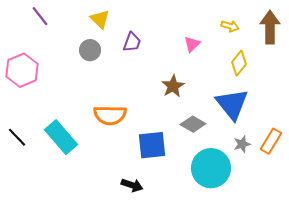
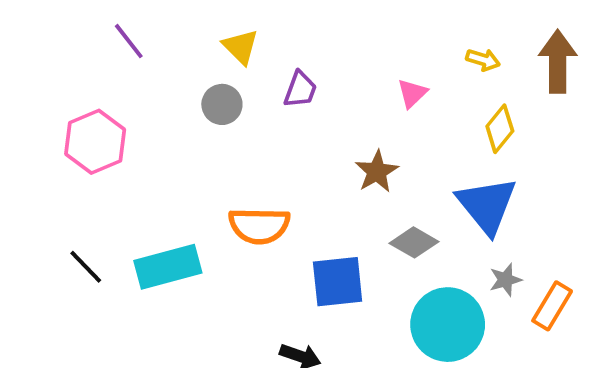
cyan rectangle: (61, 137) -> (168, 267), turned -64
orange rectangle: (271, 141) -> (552, 306), moved

